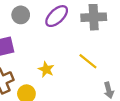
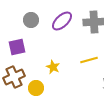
yellow line: (88, 61) -> (89, 60), turned -54

